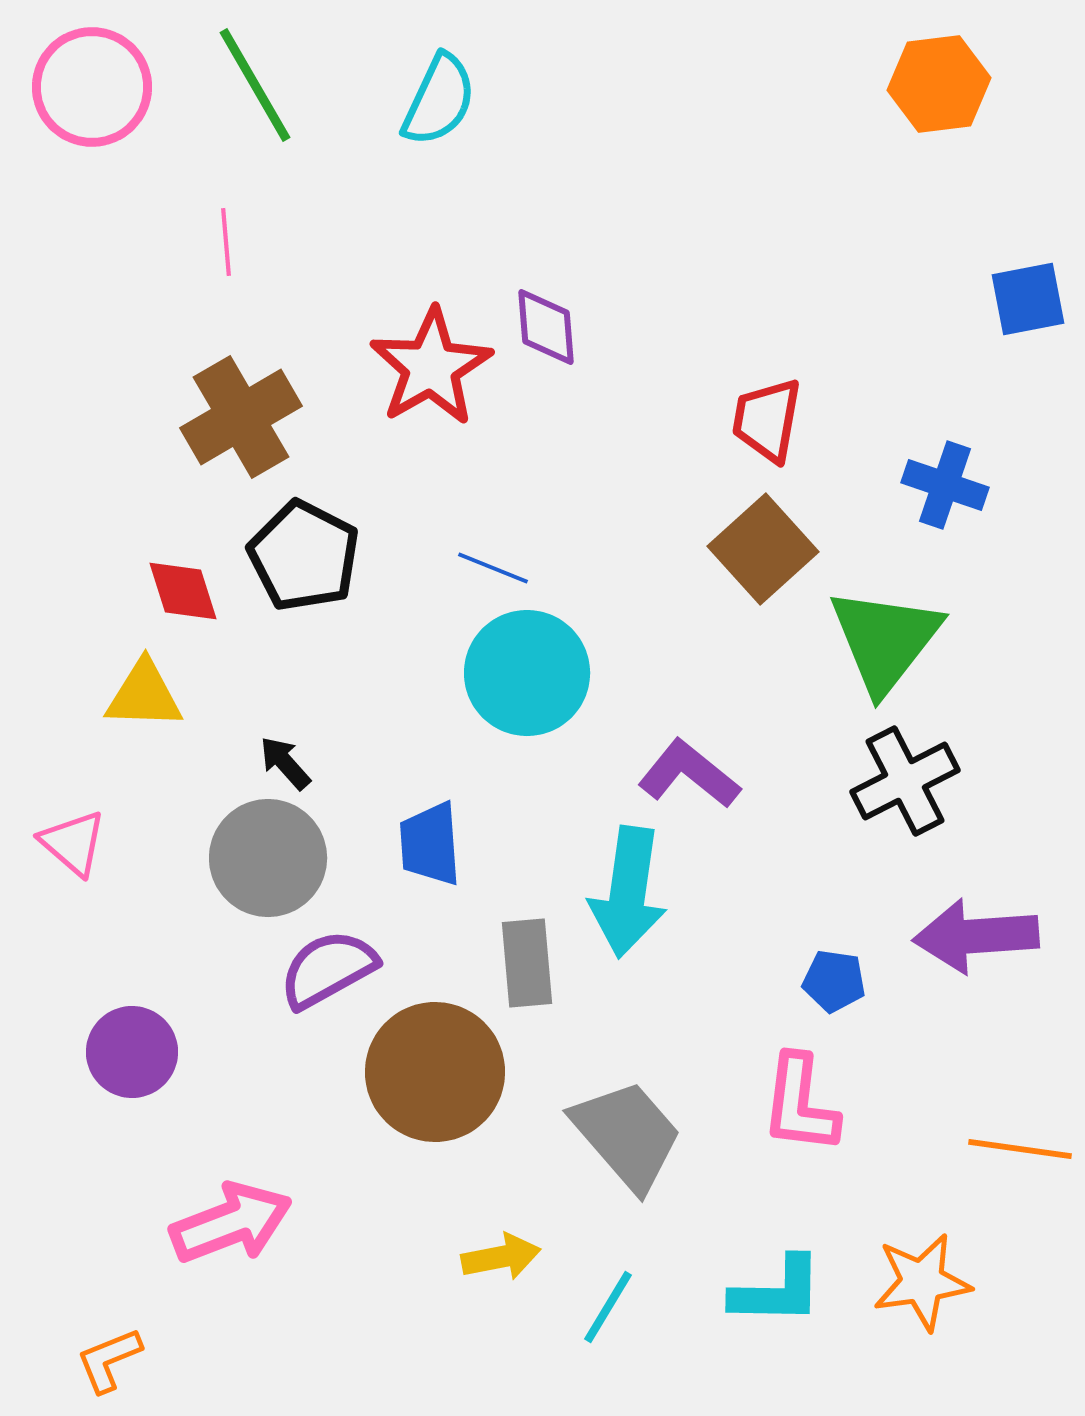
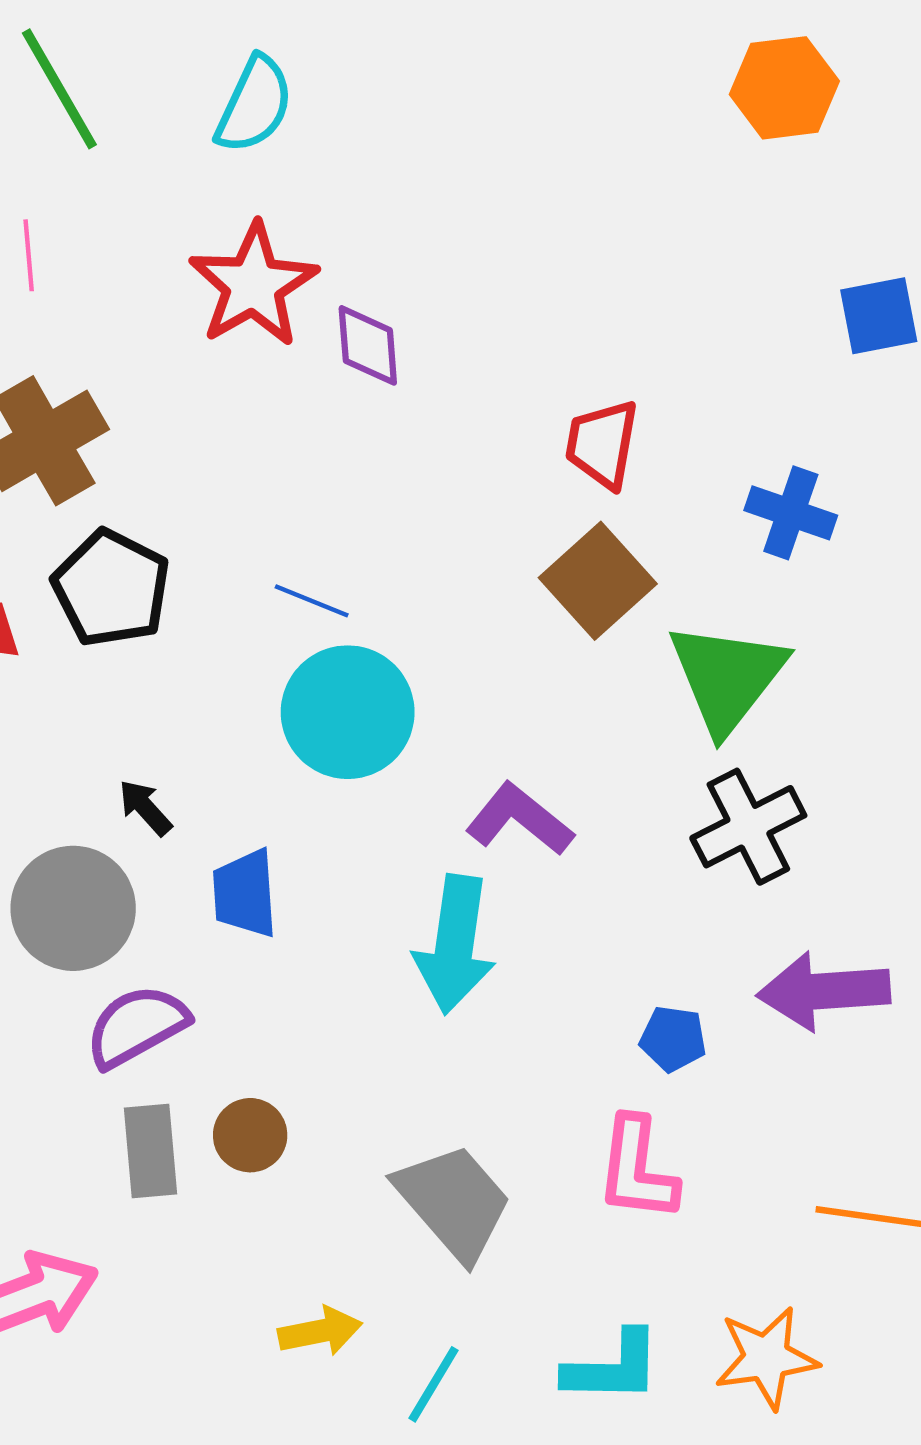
red star: (431, 367) -> (253, 285), moved
black arrow: (285, 763) -> (145, 808), moved
gray rectangle: (527, 963) -> (150, 1151), moved
brown circle: (435, 1072) -> (250, 1135), size x0.5

